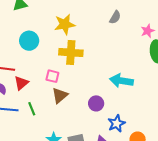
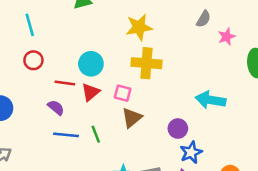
pink star: (148, 31) -> (227, 37), moved
cyan circle: (29, 41) -> (91, 64), moved
red triangle: (21, 83) -> (91, 92), moved
blue star: (117, 123) -> (191, 152), moved

